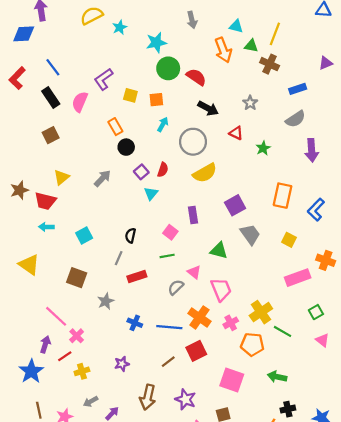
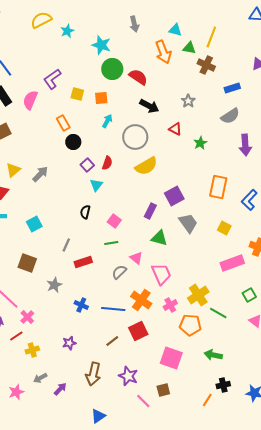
cyan star: (156, 42) -> (101, 45), turned 30
gray arrow: (102, 178) -> (40, 174), moved
purple rectangle: (193, 215) -> (150, 211), moved, turned 35
black semicircle: (130, 235) -> (85, 212), moved

